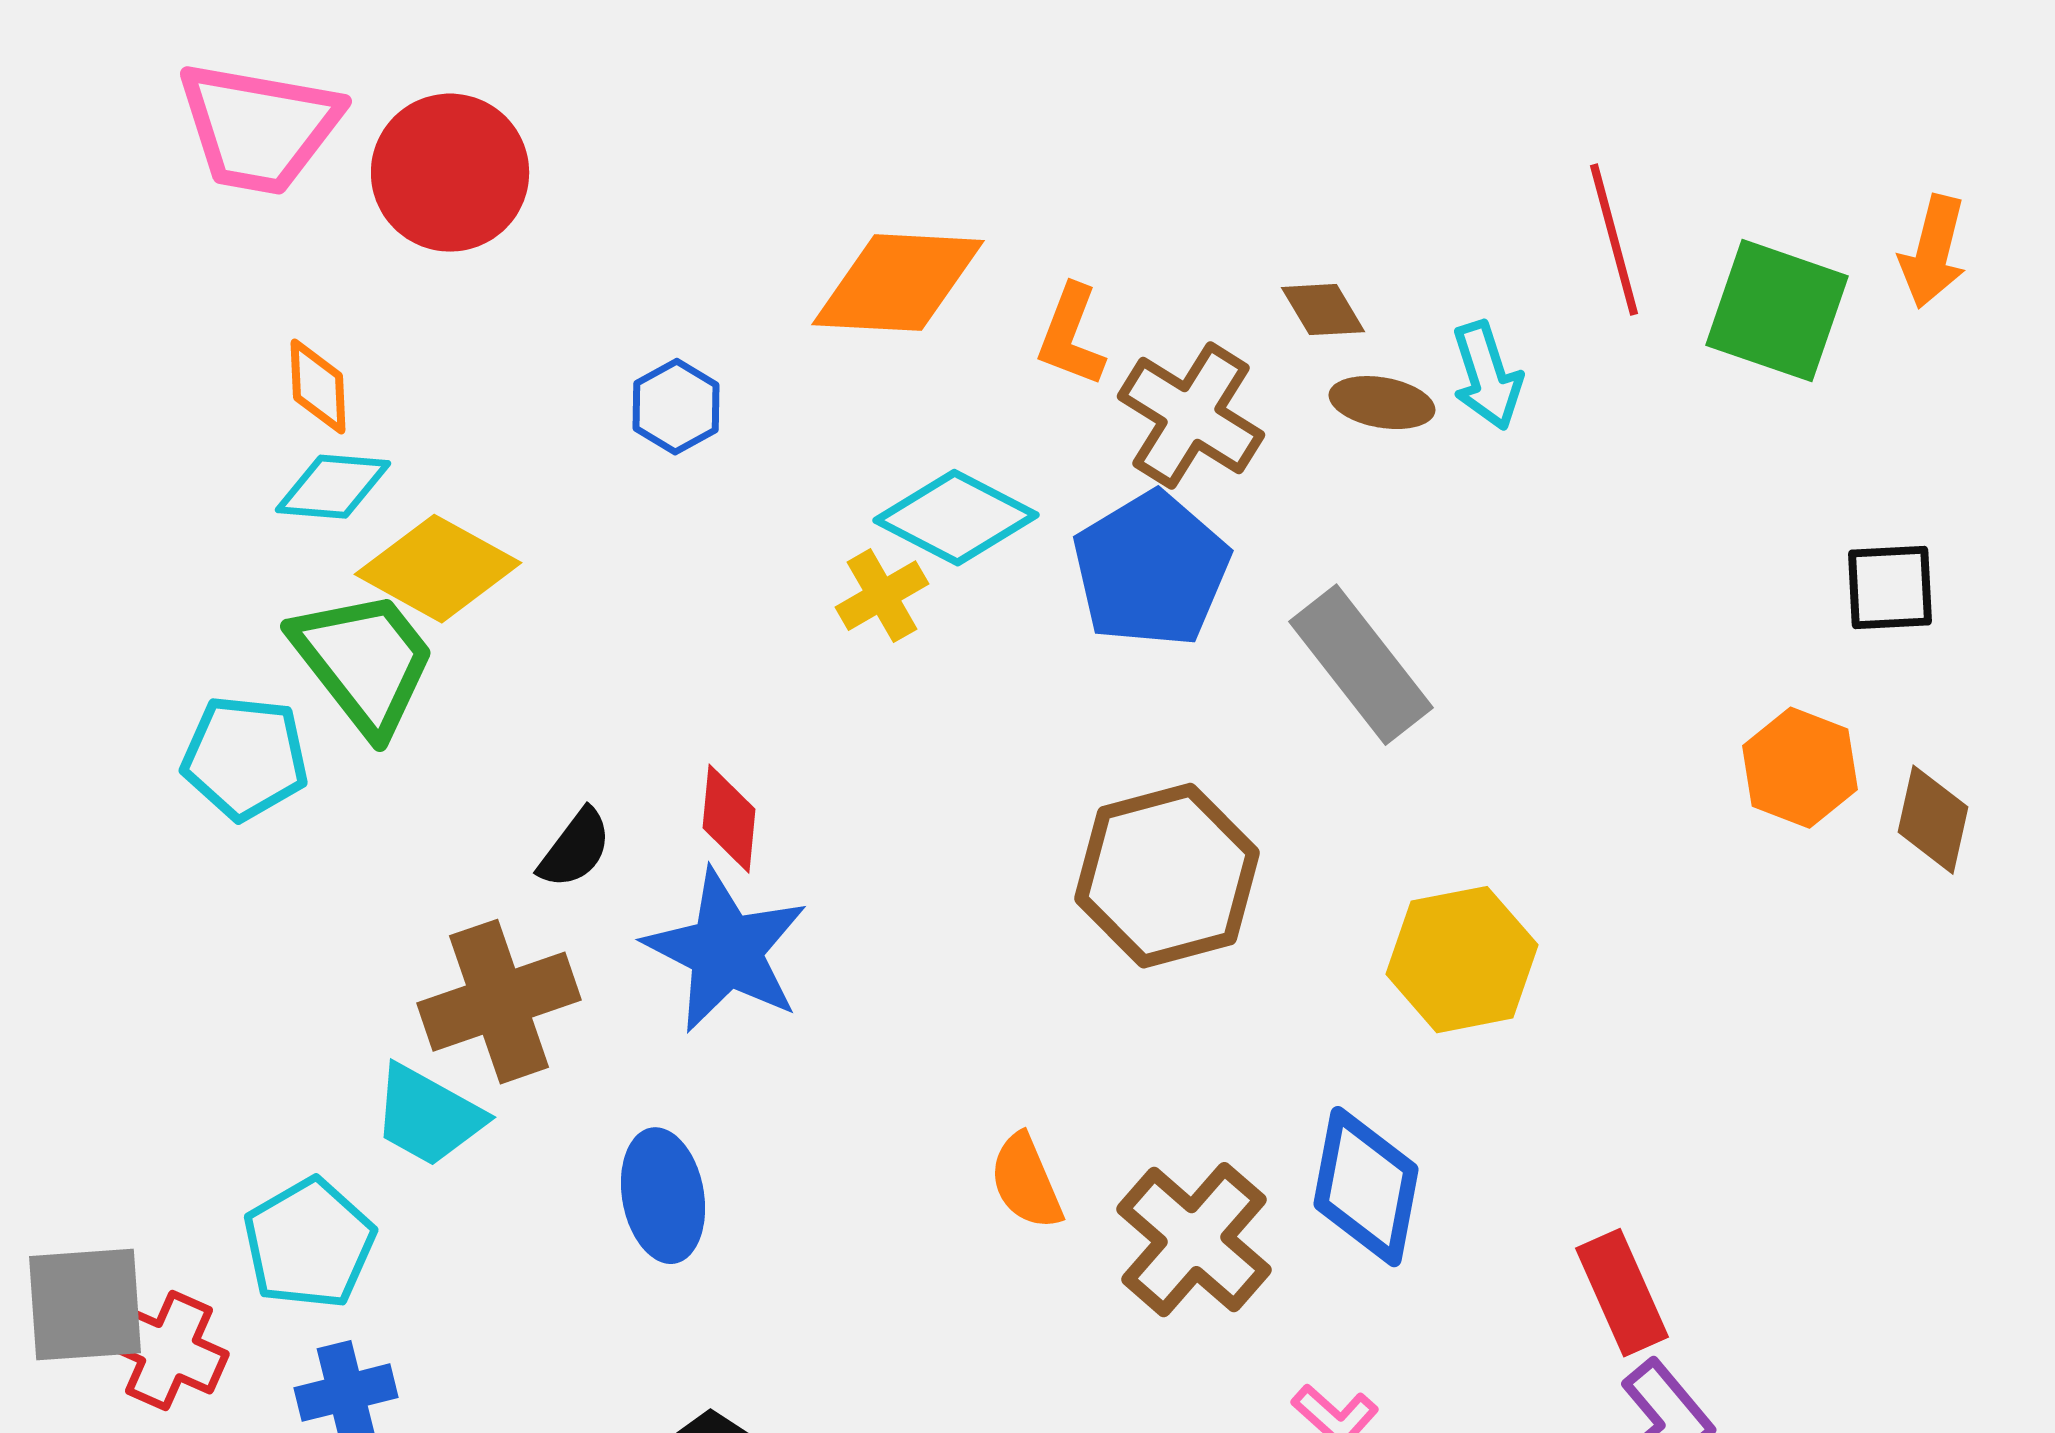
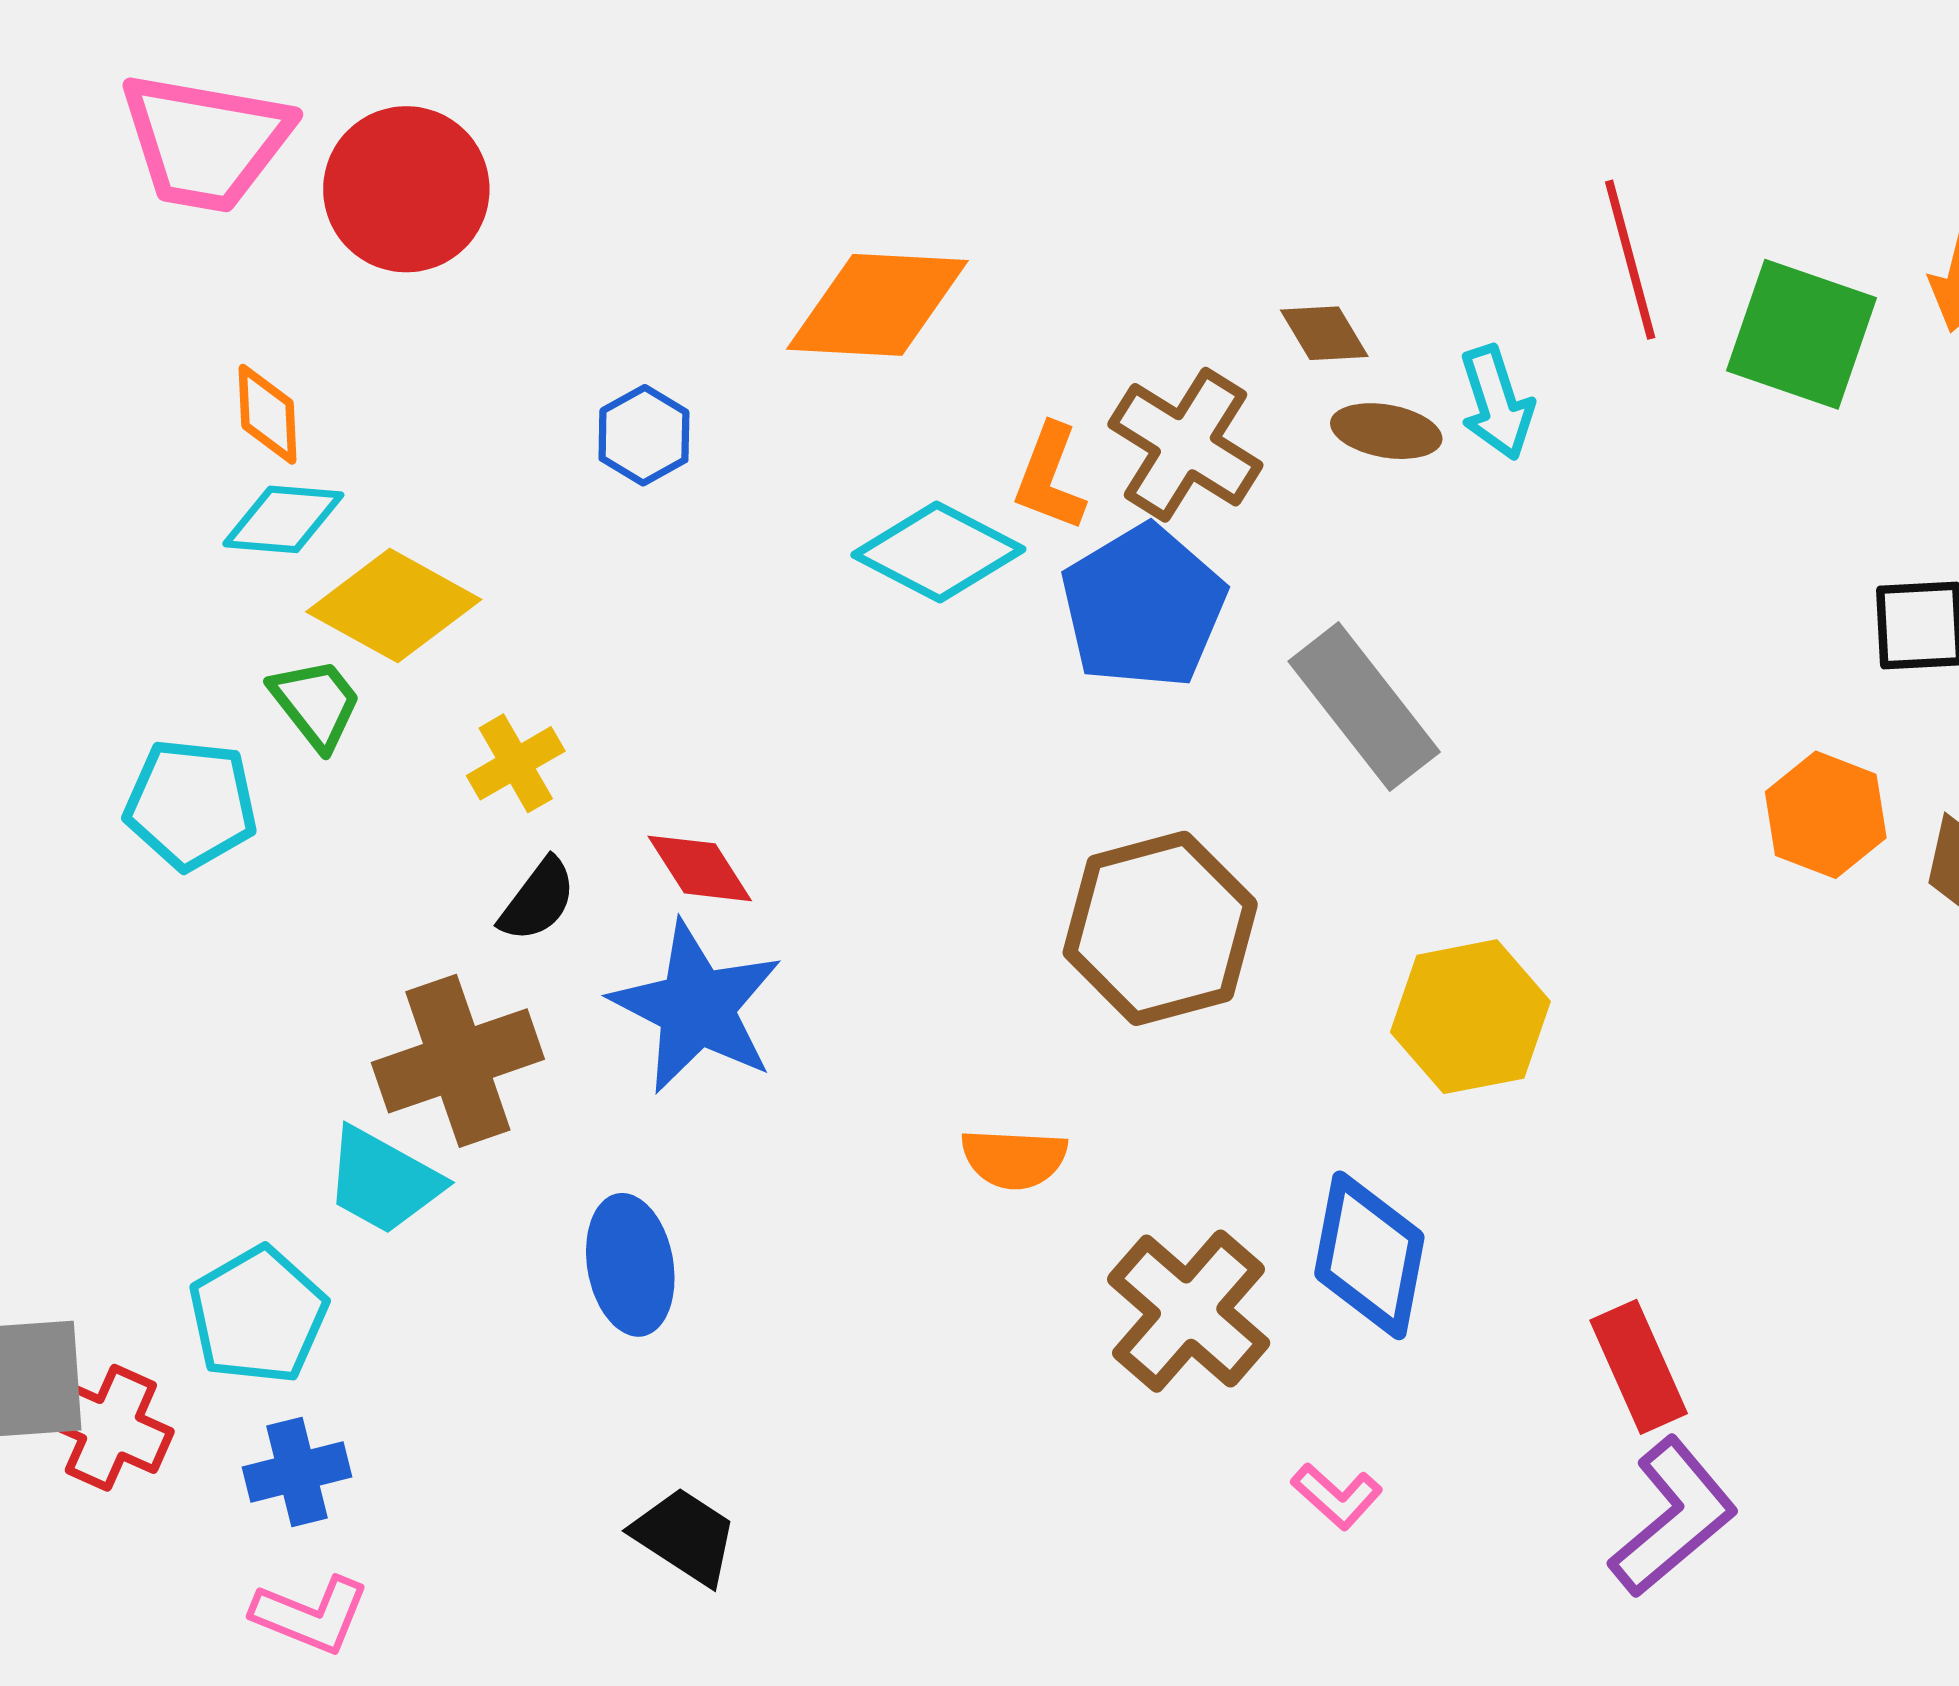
orange L-shape: (1071, 336) -> (1050, 477), moved
yellow cross: (882, 596) -> (516, 763), moved
green trapezoid: (364, 662) -> (316, 703), size x0.6
red diamond: (729, 819) -> (700, 868), turned -38
orange semicircle: (1026, 1182) -> (1014, 1159), moved, turned -64

